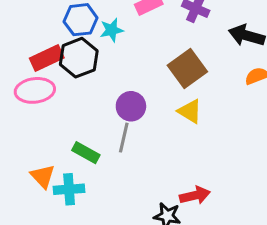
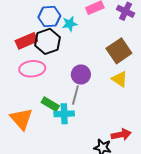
pink ellipse: (35, 90) -> (32, 69), moved
orange triangle: (43, 176) -> (21, 119), size x1.4
cyan cross: (69, 189) -> (64, 114), moved

